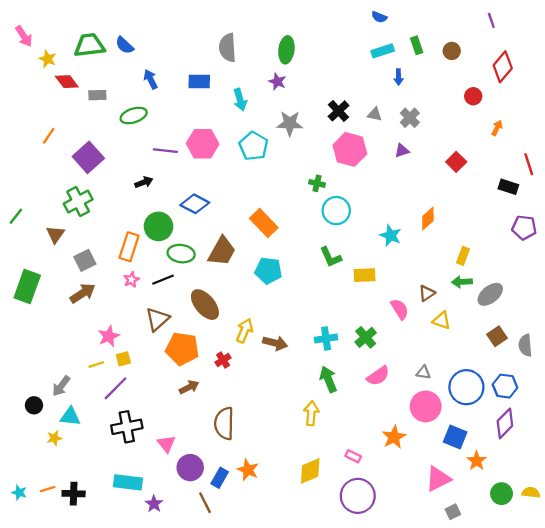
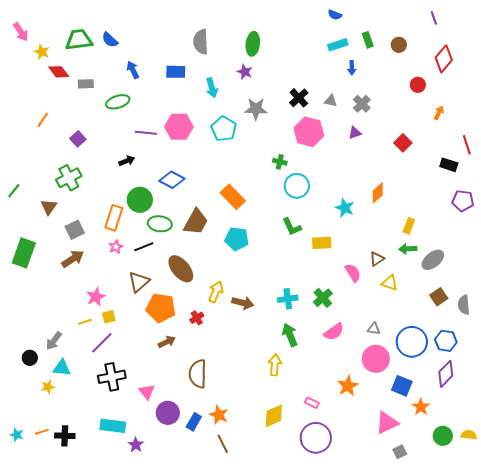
purple square: (88, 157) -> (78, 139), size x0.6
brown line: (205, 503) -> (223, 444), moved

